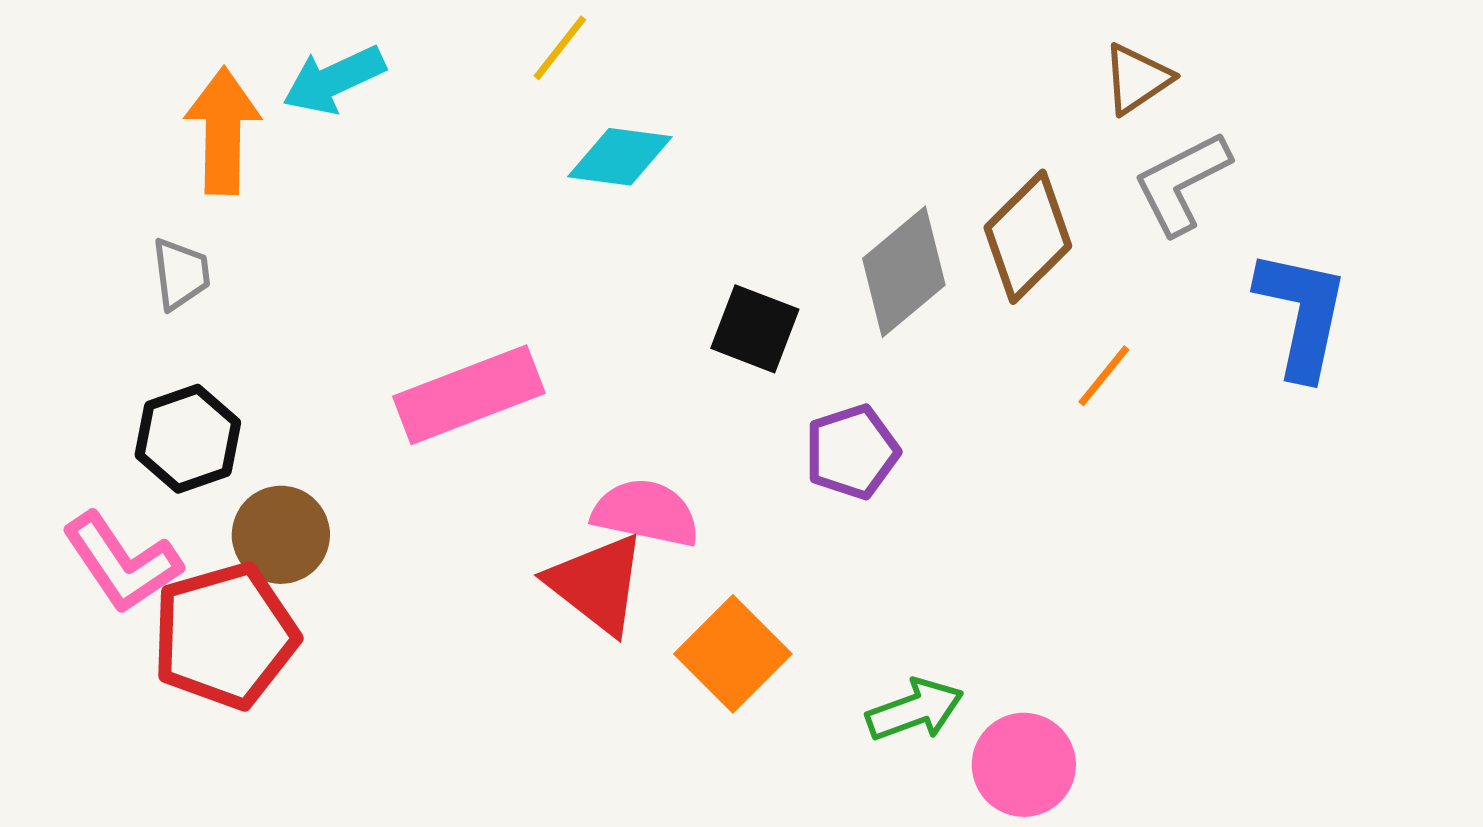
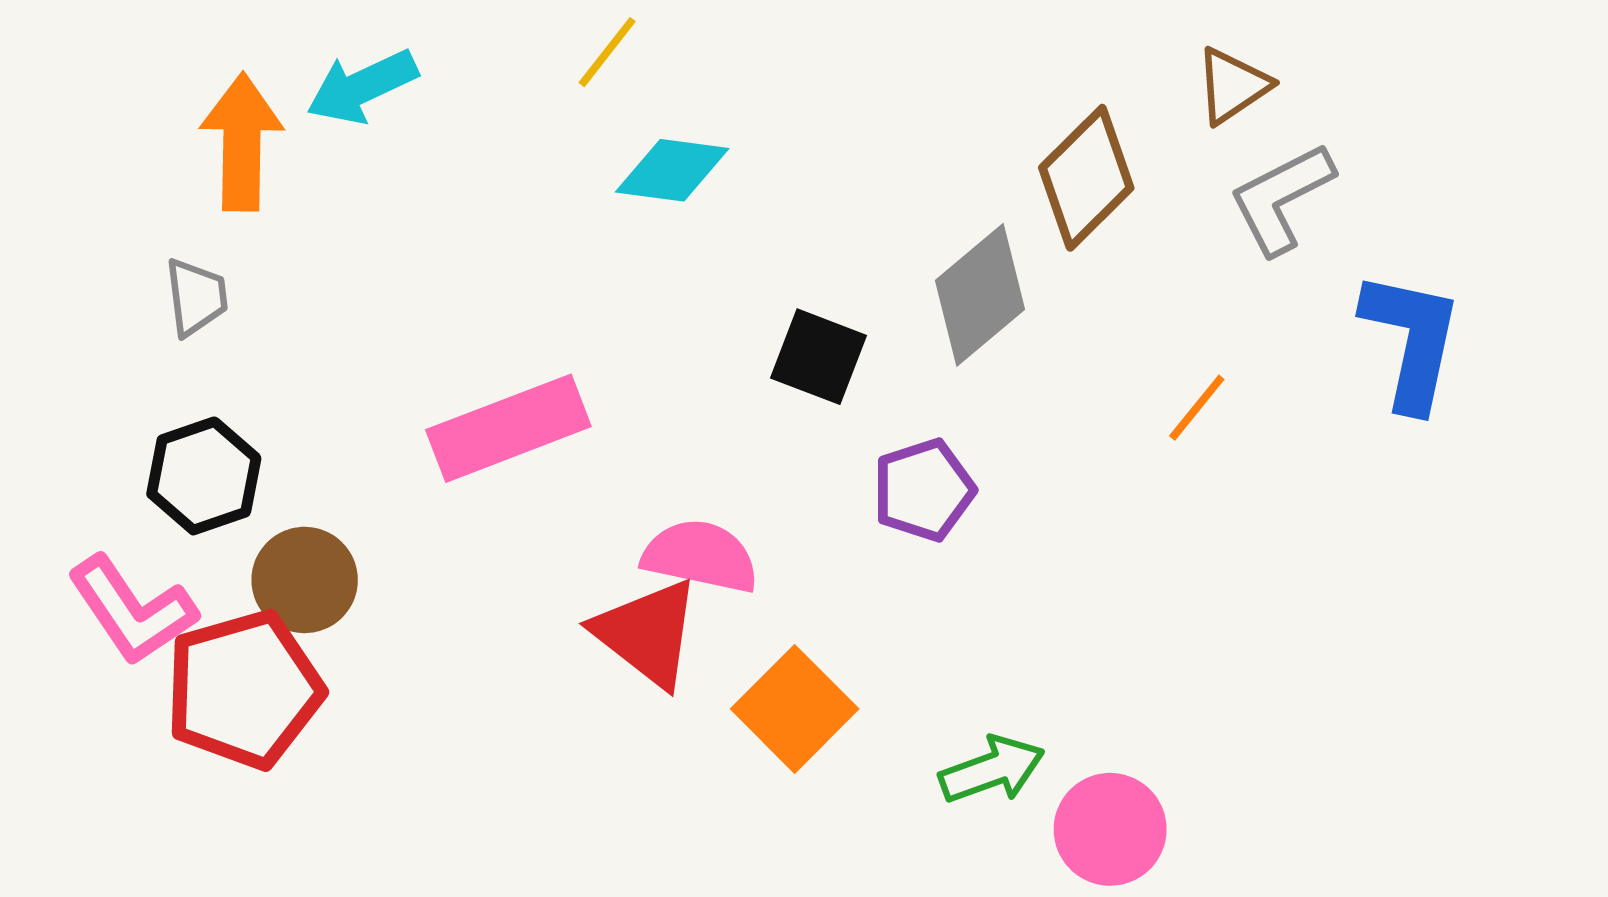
brown diamond: (1028, 237) -> (1086, 178), moved

